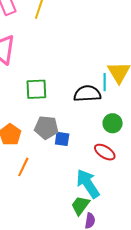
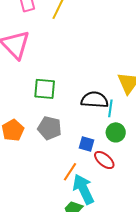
cyan line: (105, 82) -> (110, 108), moved
blue square: (62, 139) -> (87, 144), moved
orange line: (23, 167) -> (70, 172), moved

